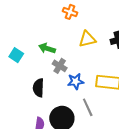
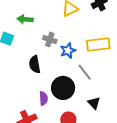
green arrow: (47, 48) -> (25, 19), moved

